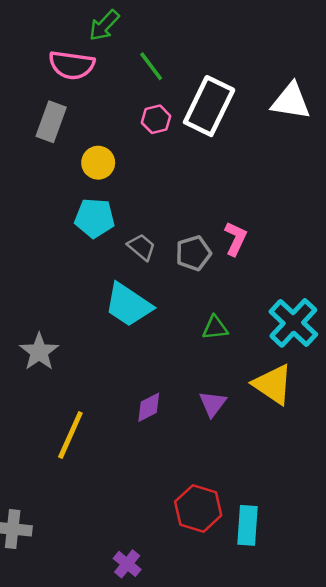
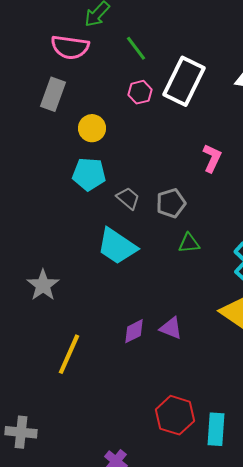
pink L-shape: (236, 239) -> (212, 158), moved
green triangle: (215, 328) -> (189, 243), moved
purple triangle: (213, 404) -> (171, 328), moved, turned -45

